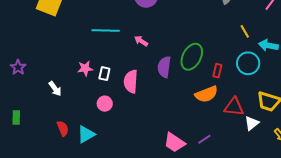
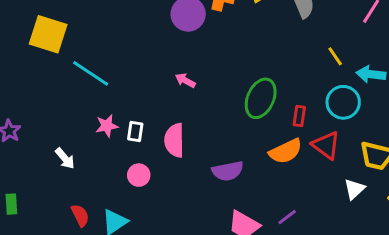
cyan line: (106, 30) -> (91, 73), moved, turned 36
purple semicircle: (164, 67) -> (228, 171), moved, turned -105
red triangle: (234, 107) -> (326, 145), moved, turned 35

